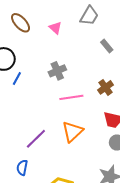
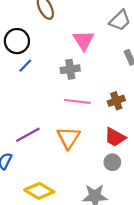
pink triangle: (55, 28) -> (84, 40), moved, size x1.5
orange triangle: (72, 132) -> (68, 138), turned -30

